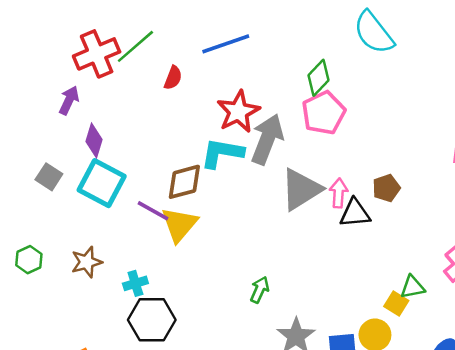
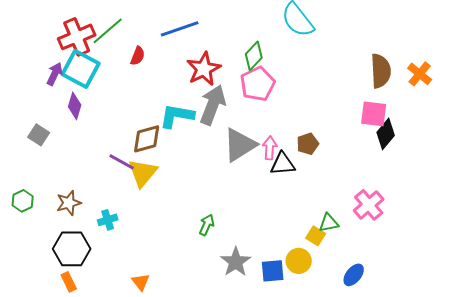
red star: (238, 112) -> (204, 69), moved
cyan square: (102, 183) -> (81, 69), moved
black hexagon: (152, 320) -> (72, 249), moved

